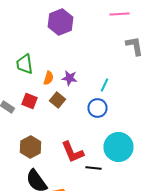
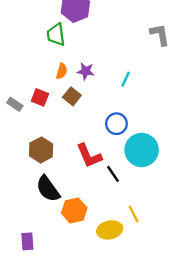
green trapezoid: (24, 64) -> (56, 35), moved
blue circle: (98, 108) -> (116, 124), moved
black line: (94, 168) -> (113, 174), turned 49

